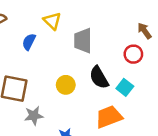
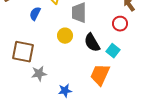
yellow circle: (66, 85) -> (65, 36), moved
orange trapezoid: (109, 117) -> (100, 75), turned -45

